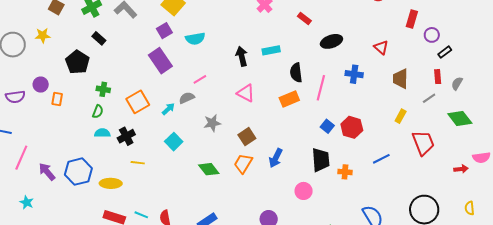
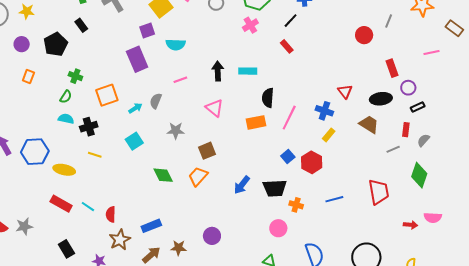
red rectangle: (412, 19) -> (392, 68), turned -48
black ellipse: (331, 41) -> (381, 99), moved
red triangle: (381, 47) -> (345, 91), moved
pink line: (200, 79) -> (180, 80), moved
brown trapezoid: (400, 79) -> (369, 124), turned 110
purple circle: (41, 85) -> (22, 44), moved
gray semicircle: (187, 98) -> (156, 101), turned -56
yellow rectangle: (401, 116) -> (329, 135), moved
green diamond: (460, 118) -> (419, 175), turned 45
blue arrow: (276, 158) -> (242, 185), moved
black trapezoid: (321, 160) -> (275, 188), turned 80
pink circle: (304, 191) -> (278, 228), moved

